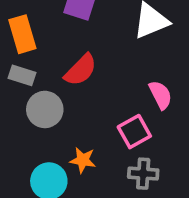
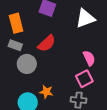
pink square: (134, 132) -> (84, 79), moved

